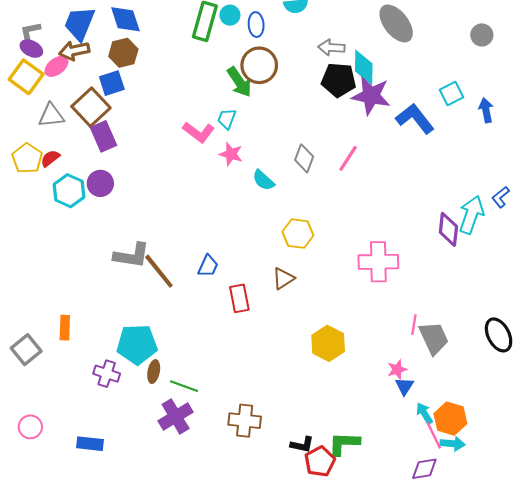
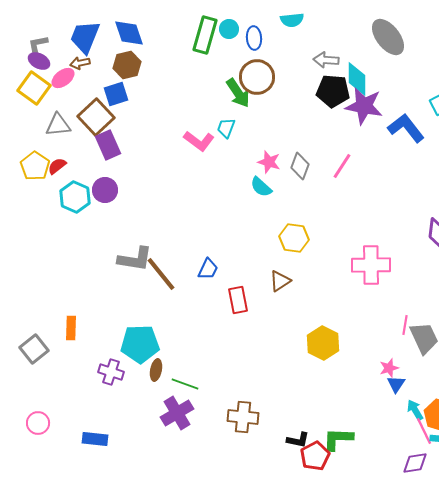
brown arrow: (74, 51) -> (80, 63), size x0.7
pink star: (231, 154) -> (269, 162), moved

